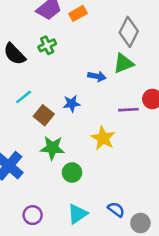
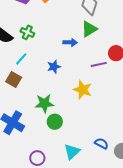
green cross: (47, 45) -> (27, 32), moved, turned -32
cyan line: (24, 97) -> (21, 59), moved
brown square: (44, 115) -> (14, 80), moved
green circle: (72, 173) -> (55, 122), moved

